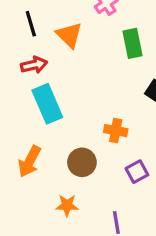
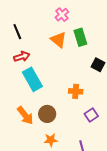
orange triangle: (69, 35) -> (58, 40), moved
orange arrow: (30, 161) -> (25, 115), turned -60
brown circle: (82, 162) -> (47, 114), moved

